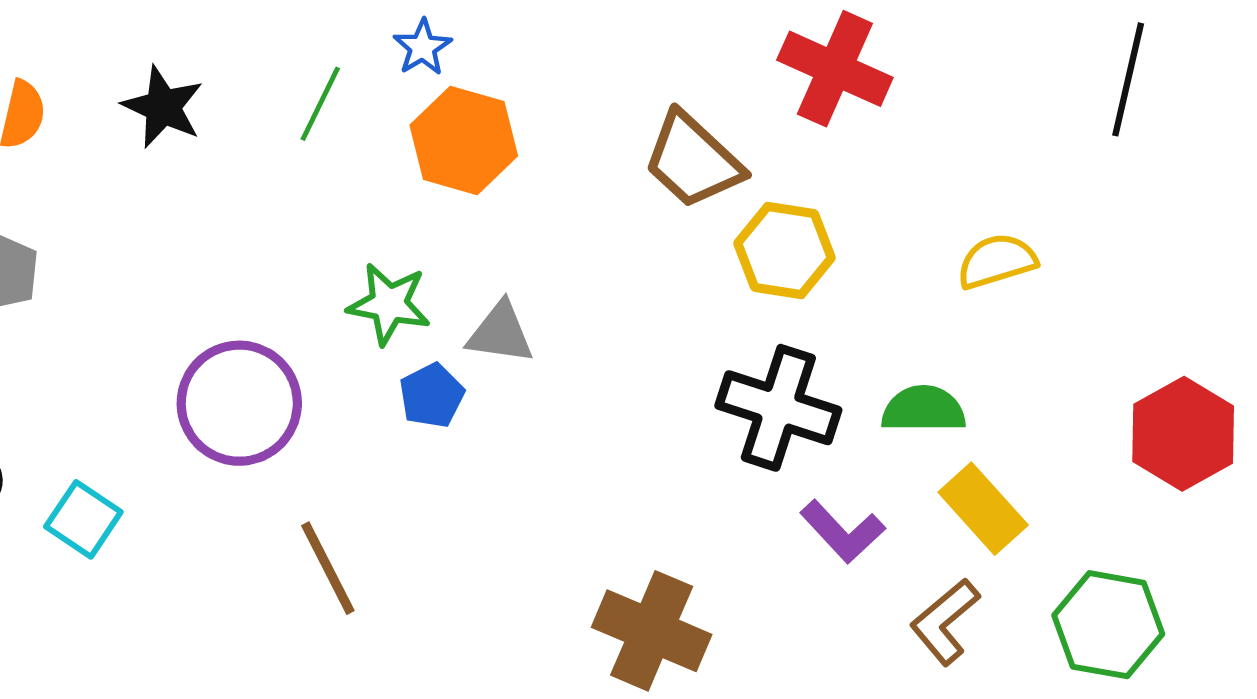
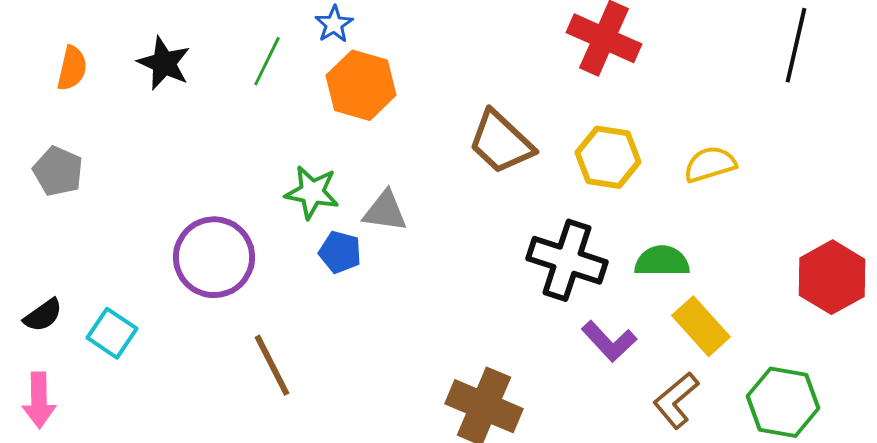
brown trapezoid: (693, 160) -> (501, 142), moved
yellow hexagon: (784, 250) -> (608, 157), moved
blue pentagon: (432, 396) -> (340, 252), turned -30

